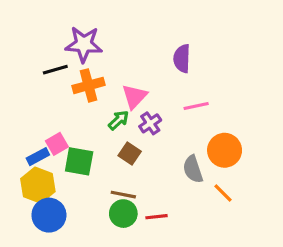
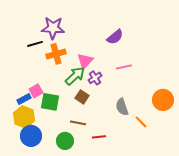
purple semicircle: (182, 59) -> (115, 37), turned -132
green arrow: (119, 120) -> (75, 76), size x1.5
orange circle: (225, 150) -> (163, 100), moved
green circle: (123, 214) -> (65, 141), moved

